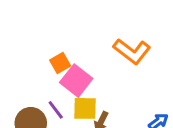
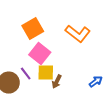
orange square: (60, 63) -> (33, 29), moved, size x1.5

